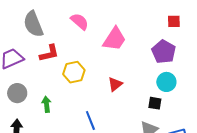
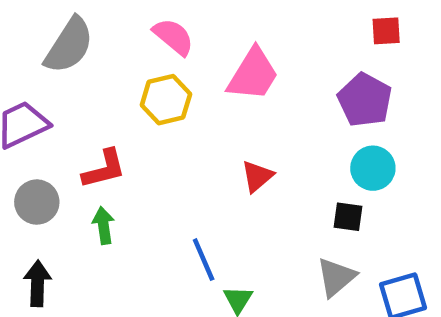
gray semicircle: (33, 24) -> (69, 45), turned -124
red L-shape: (49, 53) -> (104, 169), moved
yellow hexagon: (74, 72) -> (166, 100), moved

